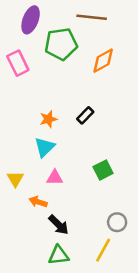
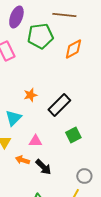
black rectangle: (85, 115) -> (59, 105), moved, size x1.6
cyan triangle: (45, 147) -> (13, 118), moved
black arrow: (59, 225) -> (43, 167), moved

